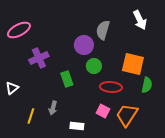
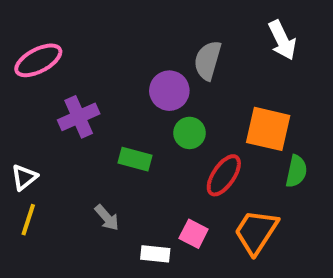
green rectangle: (67, 79) -> (135, 159), turned -56
red ellipse: (111, 87) -> (224, 175), turned -60
gray arrow: (53, 108) -> (107, 218), turned -56
pink square: (103, 111) -> (194, 234), moved
yellow line: (31, 116) -> (28, 220), moved

